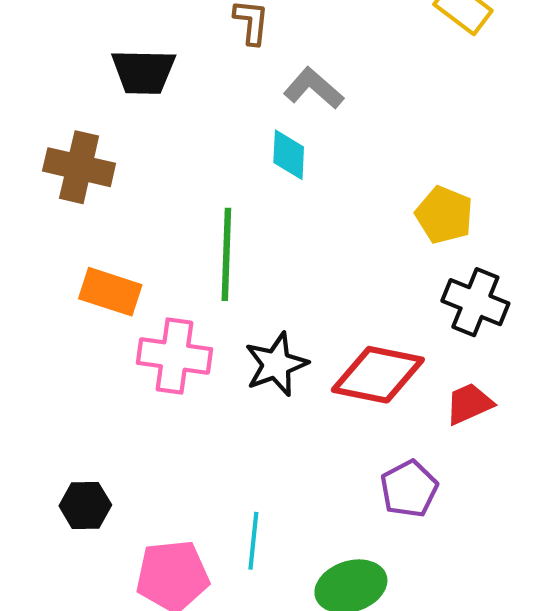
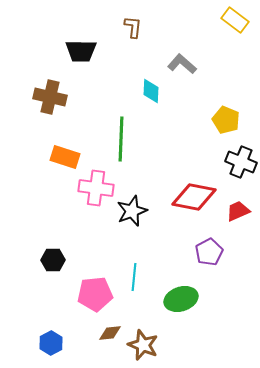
gray L-shape: (314, 88) -> (182, 64), moved
black star: (276, 364) -> (132, 211), moved

